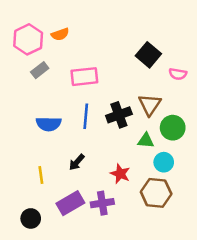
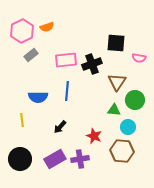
black square: (148, 55) -> (116, 43), turned -36
black cross: (119, 115) -> (92, 64), moved
yellow line: (41, 175) -> (22, 120), moved
black circle: (31, 218) -> (20, 159), moved, size x1.5

